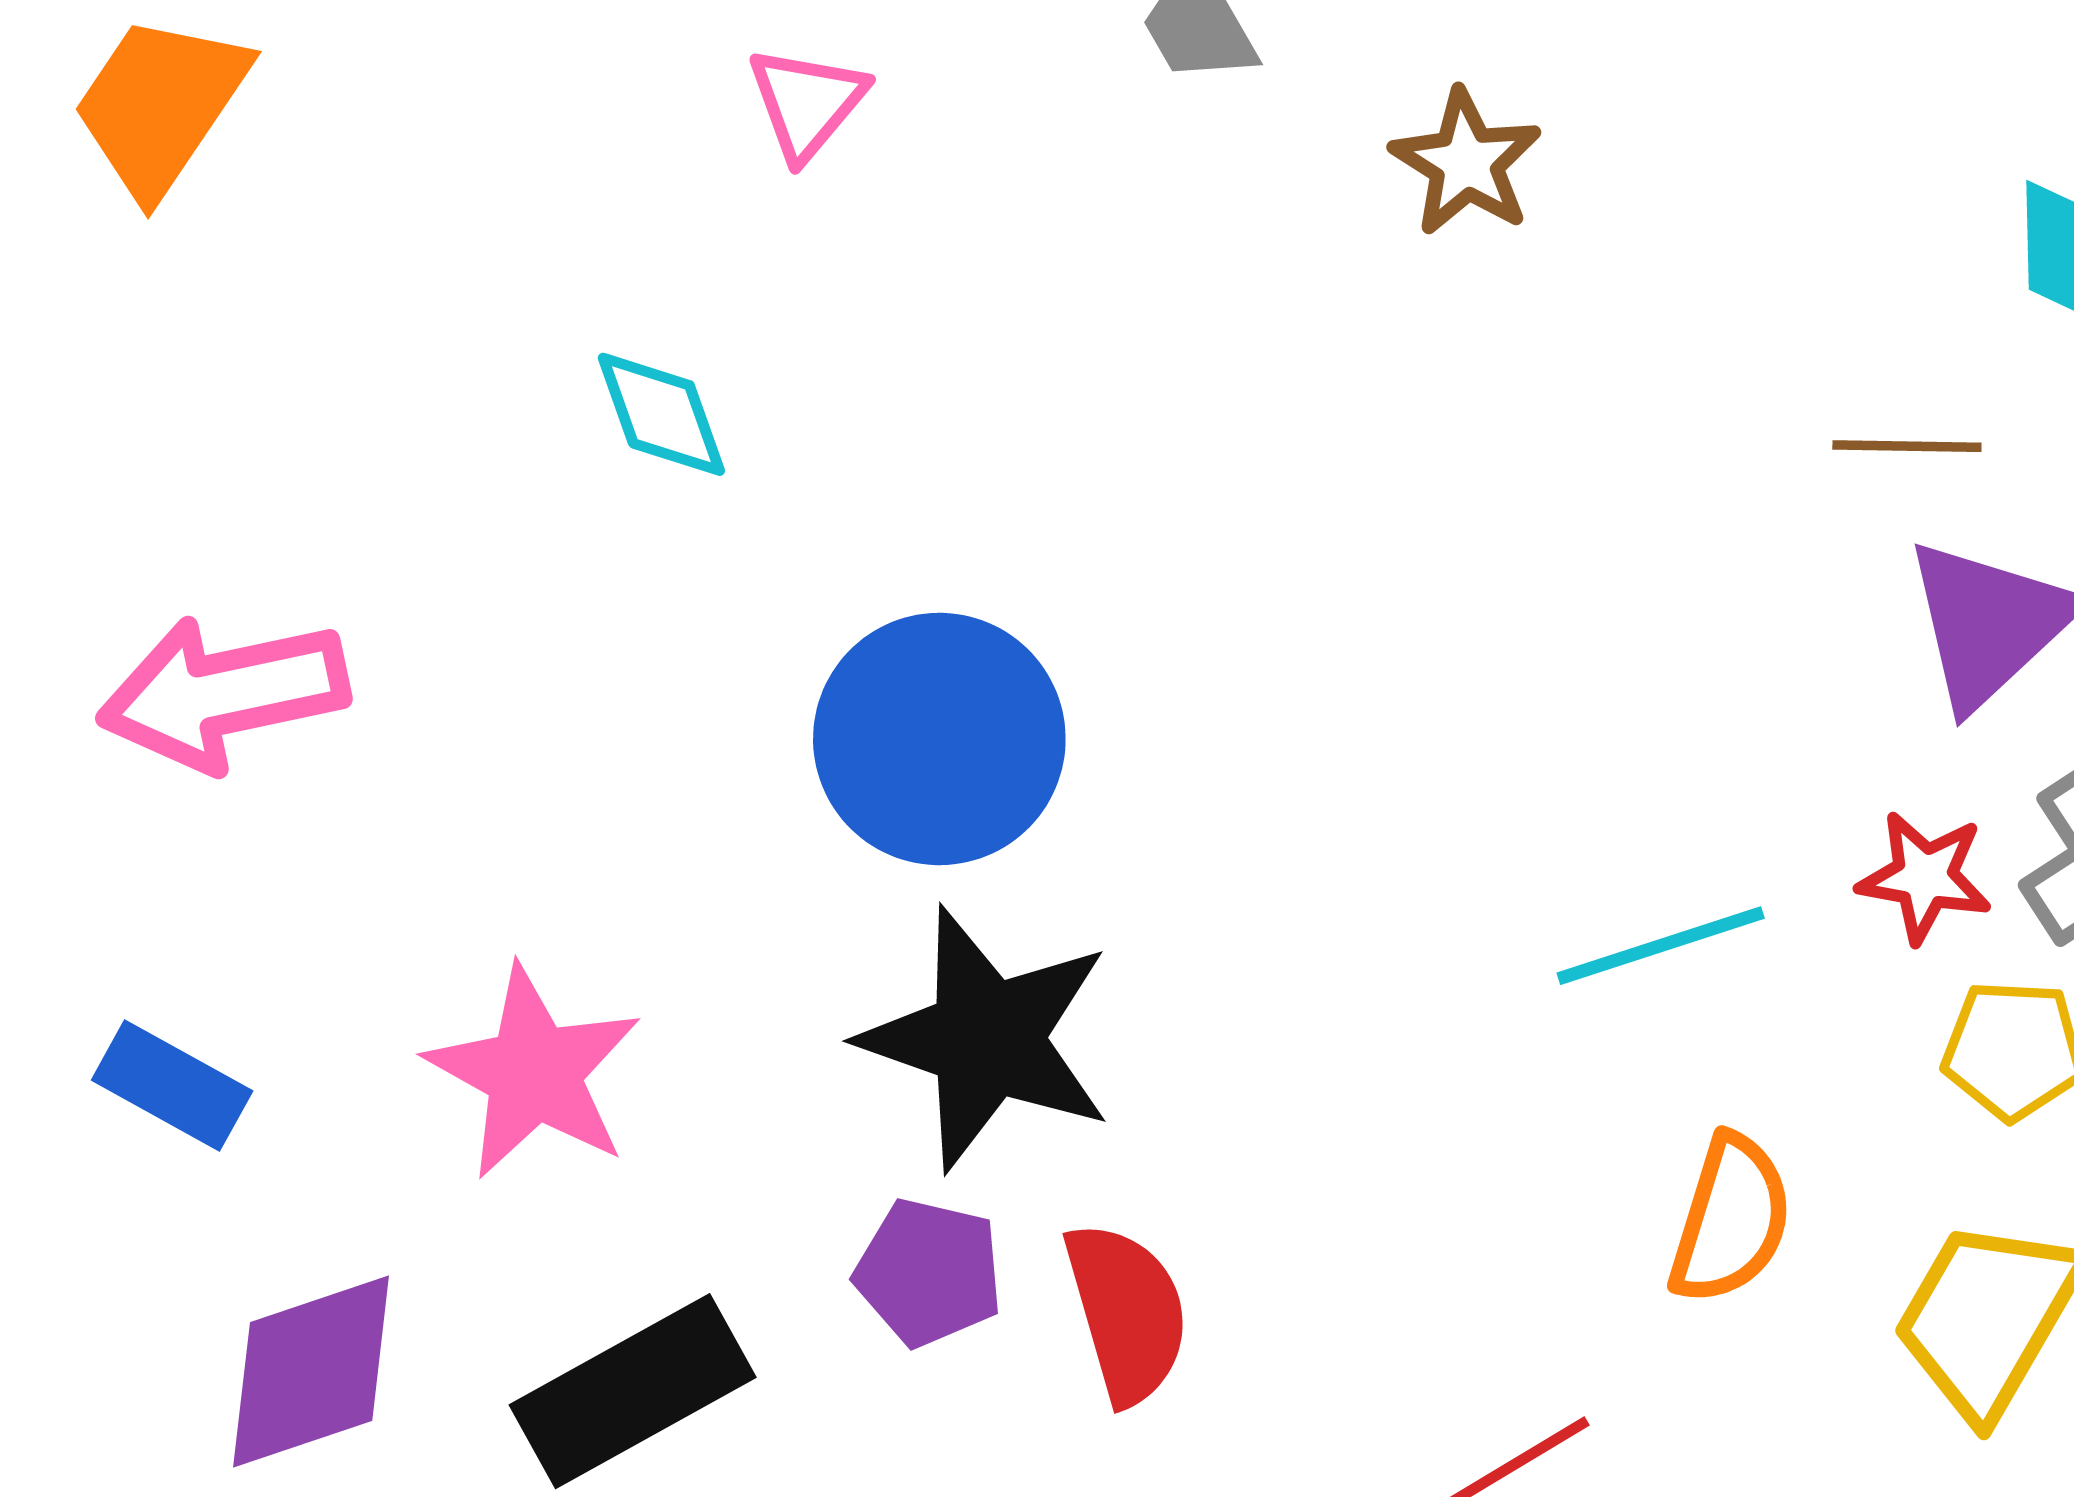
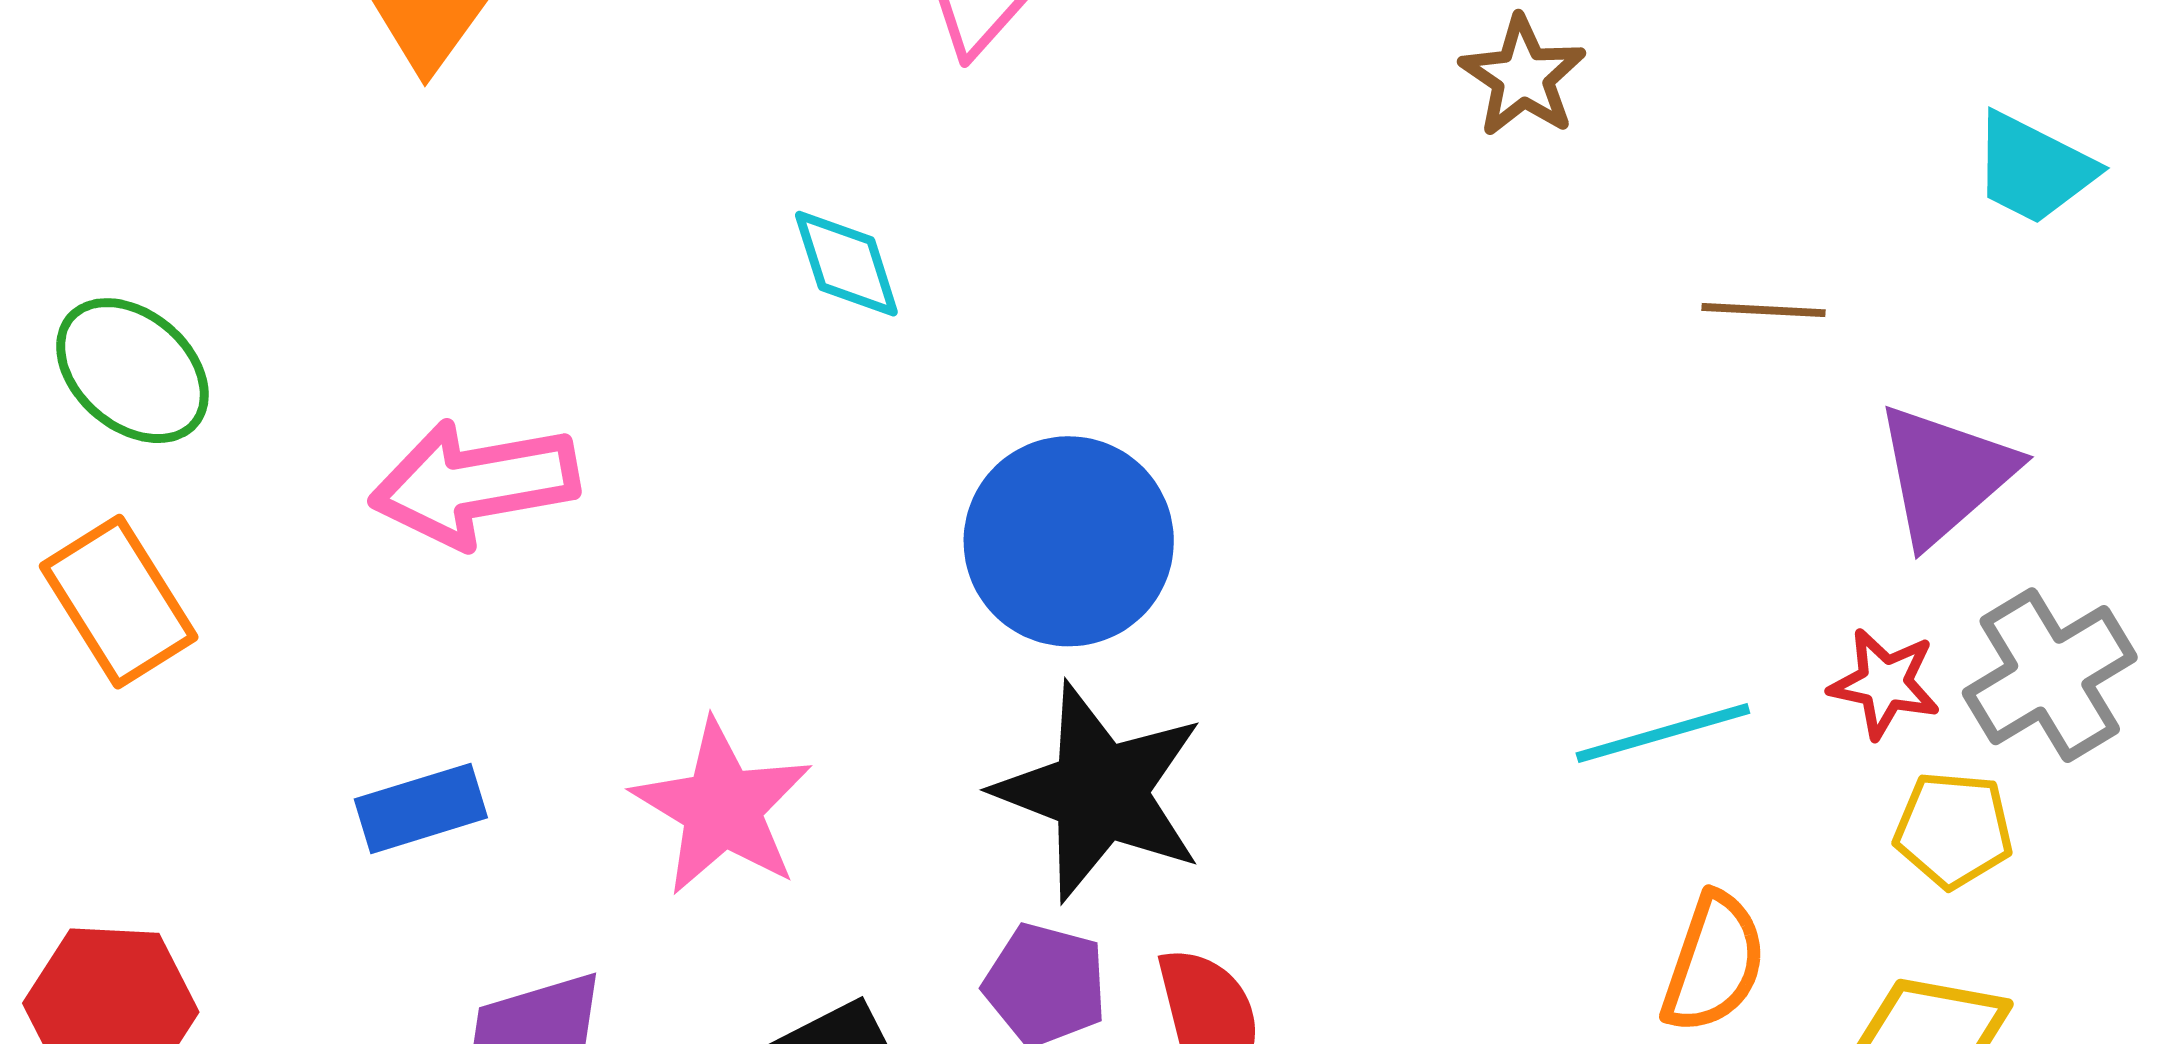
brown line: (1907, 446) -> (1764, 310), moved
blue rectangle: (172, 1086) -> (421, 808), turned -48

